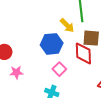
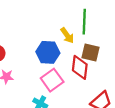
pink square: (59, 69) -> (52, 80), size x1.5

